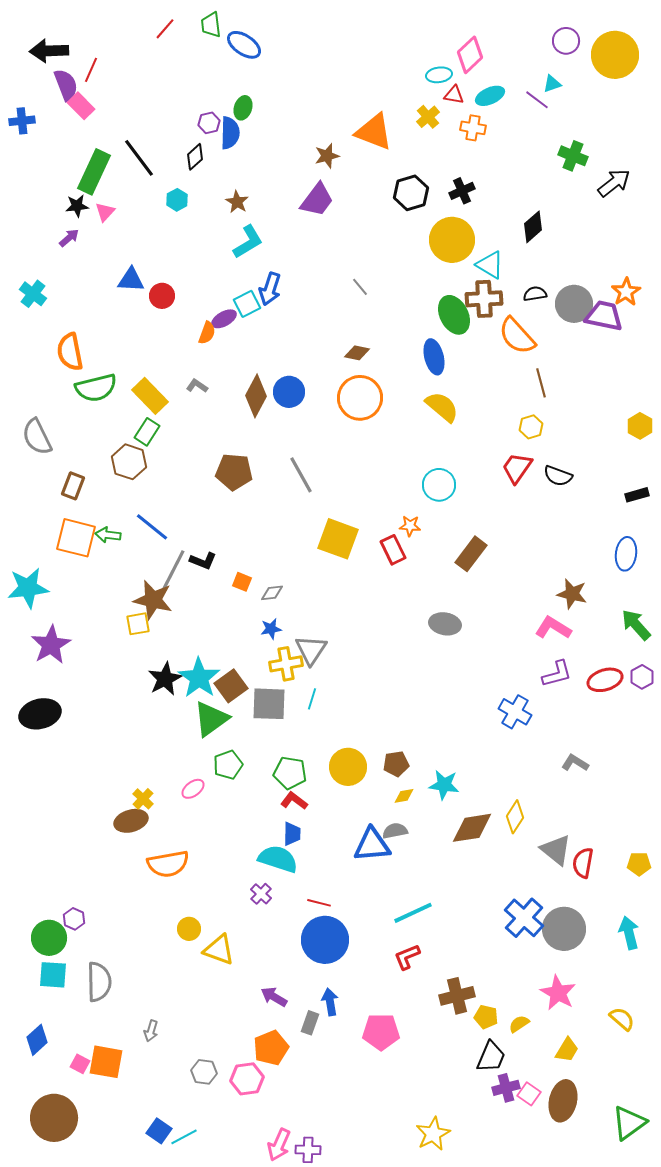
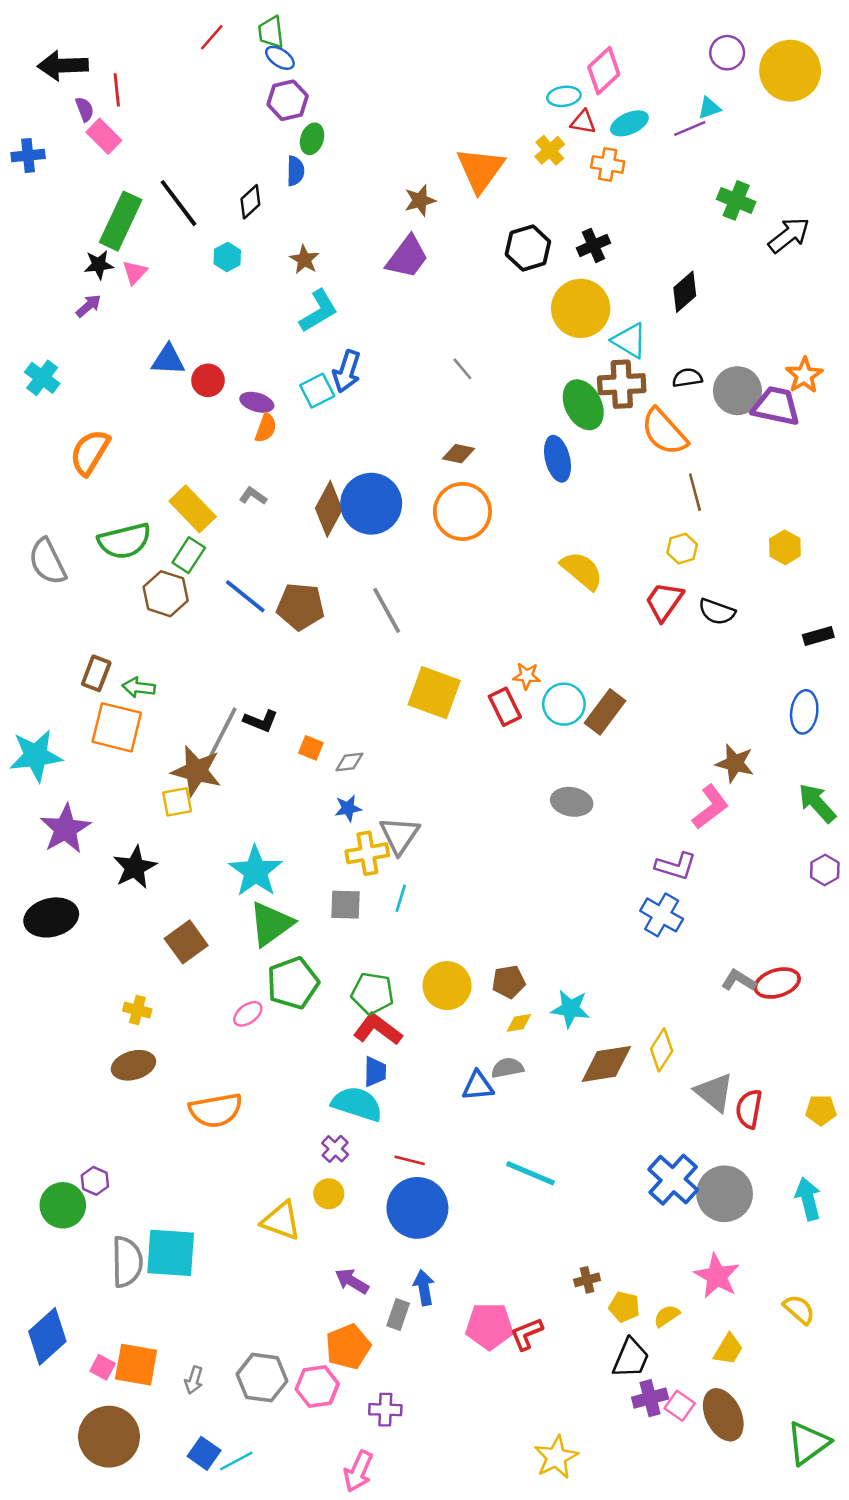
blue ellipse: (244, 45) -> (280, 58), moved, size x0.7
red line: (91, 70) -> (117, 90), turned -30
purple semicircle: (66, 85) -> (85, 109), size x0.6
purple line: (537, 100) -> (690, 128), turned -60
purple hexagon: (209, 123) -> (288, 100), moved, size x1.4
orange triangle: (374, 132) -> (480, 170), turned 45
blue semicircle: (230, 133) -> (295, 171), size x0.7
purple ellipse: (224, 319) -> (257, 402), moved, turned 45
orange semicircle: (70, 352) -> (90, 452), turned 42
green semicircle: (96, 388) -> (124, 541), moved
blue circle: (289, 392) -> (371, 504), size x1.5
yellow semicircle: (442, 407) -> (582, 571), moved
yellow hexagon: (640, 426) -> (785, 547), moved
cyan circle: (439, 485) -> (564, 704), moved
brown rectangle: (73, 486) -> (96, 673), moved
blue line: (152, 527) -> (245, 596), moved
orange square: (76, 538) -> (117, 727), moved
pink L-shape: (553, 628) -> (710, 807), turned 111
purple L-shape: (557, 674) -> (676, 866), moved, turned 32
black star: (165, 679) -> (135, 867), moved
red ellipse: (605, 680) -> (777, 983), moved
brown square: (231, 686) -> (186, 942), moved
gray square: (269, 704) -> (345, 905), size x0.7
green pentagon: (228, 765) -> (293, 983), size x1.4
yellow cross: (143, 799) -> (137, 1010), moved, turned -30
red L-shape: (294, 801) -> (378, 1029), size x1.4
brown ellipse: (131, 821) -> (133, 1065), moved
blue triangle: (372, 845) -> (478, 1086), size x0.7
cyan line: (413, 913) -> (531, 1173), turned 48
yellow circle: (189, 929) -> (329, 1194), moved
red L-shape: (407, 957) -> (527, 1334), moved
cyan square: (53, 975) -> (171, 1253), moved, size x1.4
brown cross: (457, 996) -> (587, 1280), size x0.6
gray arrow: (151, 1031) -> (194, 1380), moved
blue diamond: (37, 1040) -> (47, 1336), size x1.4
gray hexagon: (204, 1072) -> (262, 1378), size x1.5
brown ellipse: (563, 1101) -> (723, 1415), turned -39
brown circle: (54, 1118) -> (109, 1437), moved
purple cross: (308, 1150) -> (385, 1410), moved

